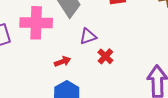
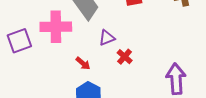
red arrow: (63, 62) -> (83, 63), turned 63

